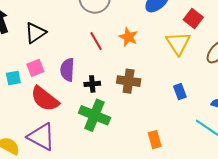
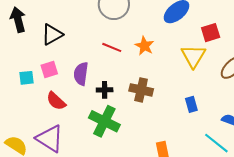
red square: (193, 18) -> (211, 33), turned 30
red line: (96, 41) -> (112, 47), turned -42
red semicircle: (45, 99) -> (56, 101), size x0.7

